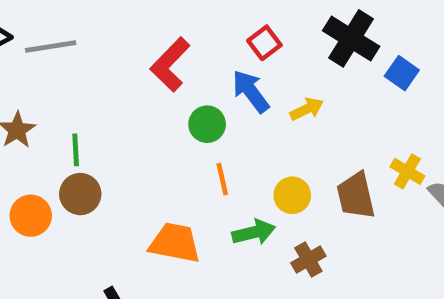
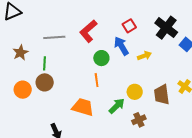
gray line: (51, 46) -> (54, 37), moved
orange line: (222, 179) -> (97, 80), moved
green arrow: (254, 232) -> (117, 106), turned -36

